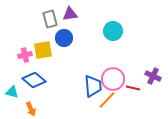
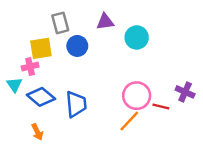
purple triangle: (70, 14) -> (105, 22), moved
yellow square: (43, 50) -> (41, 48), moved
blue trapezoid: (93, 86) -> (76, 104), moved
cyan triangle: (12, 92) -> (14, 85), moved, turned 40

